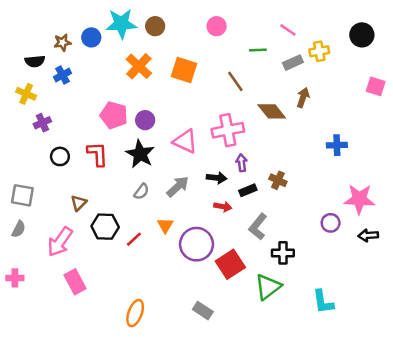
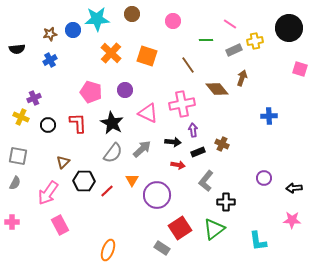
brown circle: (155, 26) -> (132, 14), moved
black circle: (362, 35) -> (289, 28), size x1.4
black semicircle: (35, 61) -> (17, 49), moved
yellow cross: (26, 94) -> (21, 117), moved
purple circle: (145, 120) -> (125, 90), moved
gray semicircle: (141, 192) -> (113, 153), size x1.5
pink star: (359, 199) -> (292, 220), moved, size x0.7
red square: (230, 264) -> (180, 228), moved

